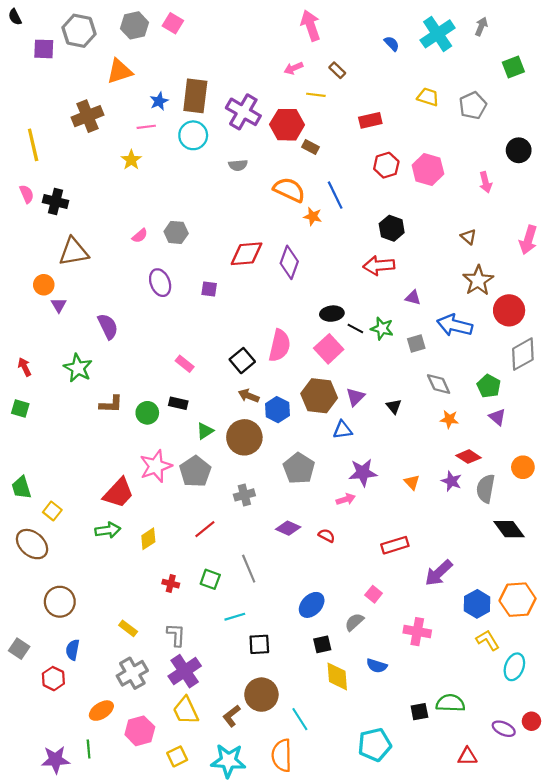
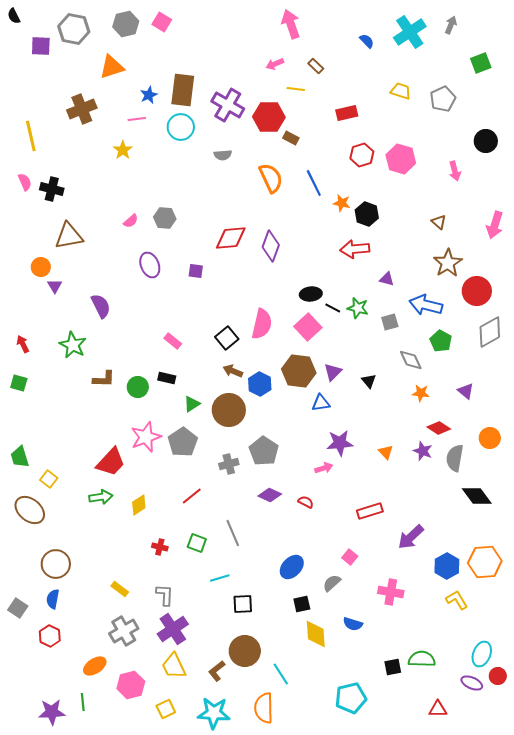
orange semicircle: (289, 190) -> (271, 178), turned 40
orange star: (313, 216) -> (342, 203), moved
green pentagon: (489, 386) -> (441, 341), moved
gray pentagon: (299, 468) -> (264, 451), moved
blue semicircle: (73, 650) -> (53, 599), moved
cyan ellipse: (514, 667) -> (482, 654), moved

